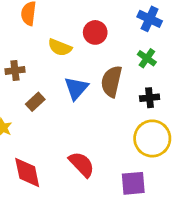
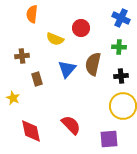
green cross: (147, 58) -> (119, 47), turned -32
brown rectangle: (35, 102) -> (37, 79), turned -64

